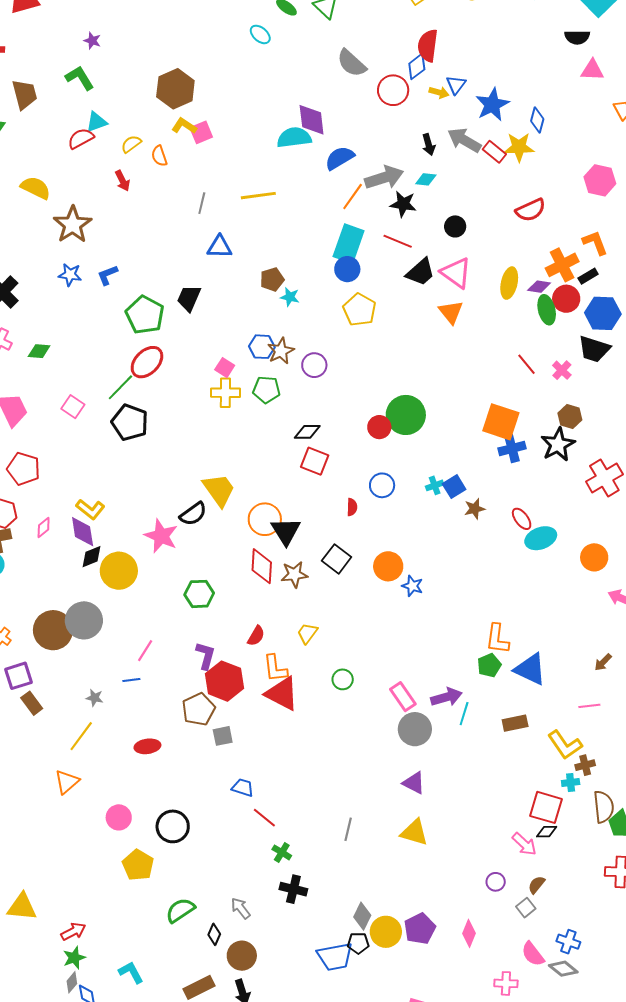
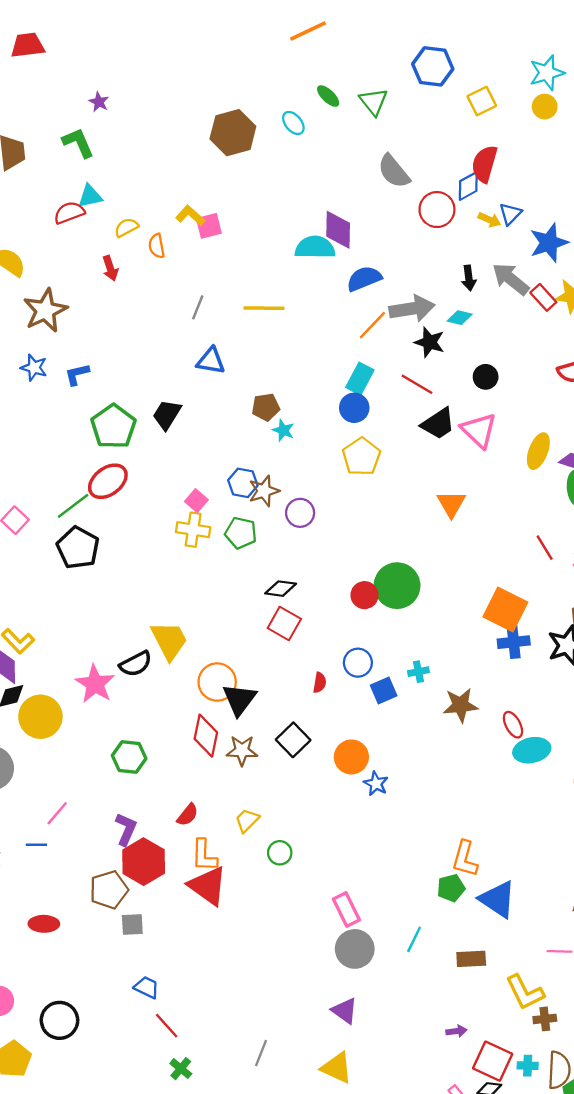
brown hexagon: (175, 89) -> (233, 133), moved
cyan rectangle: (349, 244) -> (360, 379), size x0.7
orange triangle: (451, 312) -> (451, 504), moved
blue square: (454, 487) -> (384, 690), moved
brown star: (475, 509) -> (461, 705), size x1.4
green circle: (343, 679) -> (280, 853), moved
purple arrow: (446, 697) -> (456, 1031), moved, size x0.6
cyan cross: (571, 782) -> (528, 1066), moved

